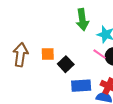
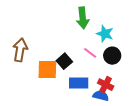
orange square: (48, 54) -> (47, 69), moved, size x1.5
pink line: (100, 54) -> (90, 53), moved

